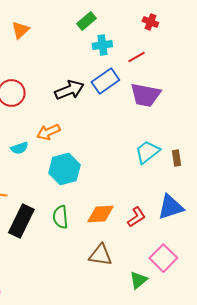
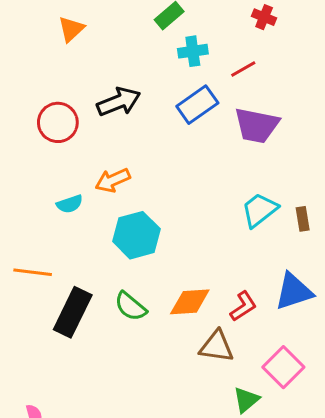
black arrow: (69, 90) -> (119, 102), moved
green semicircle: (60, 217) -> (131, 306), turned -45
brown triangle: (100, 255) -> (217, 346), moved

